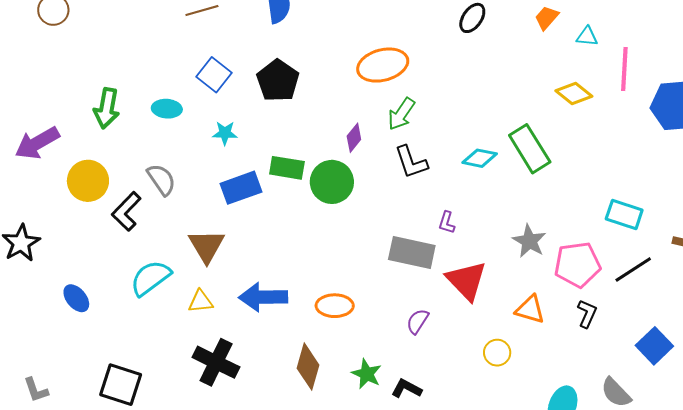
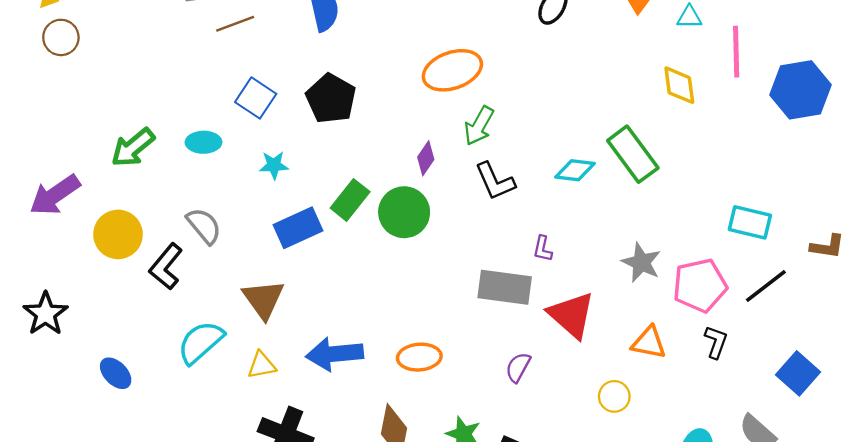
yellow diamond: (574, 93) -> (679, 85), turned 48
green arrow: (107, 108) -> (133, 147), turned 45
green rectangle: (287, 168) -> (350, 200), turned -56

